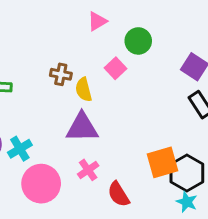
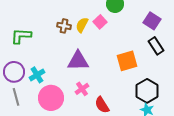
yellow semicircle: (84, 90) -> (82, 25), moved, turned 42
orange square: (162, 162) -> (127, 61), moved

